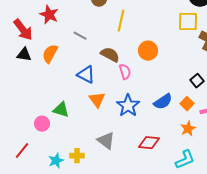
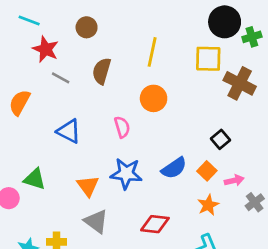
red star: (49, 15) -> (46, 49), moved
yellow line: (121, 21) -> (152, 52), moved
brown semicircle: (110, 55) -> (102, 71), moved, turned -102
orange triangle: (97, 100) -> (88, 186), moved
blue star: (128, 106) -> (126, 174), turned -30

